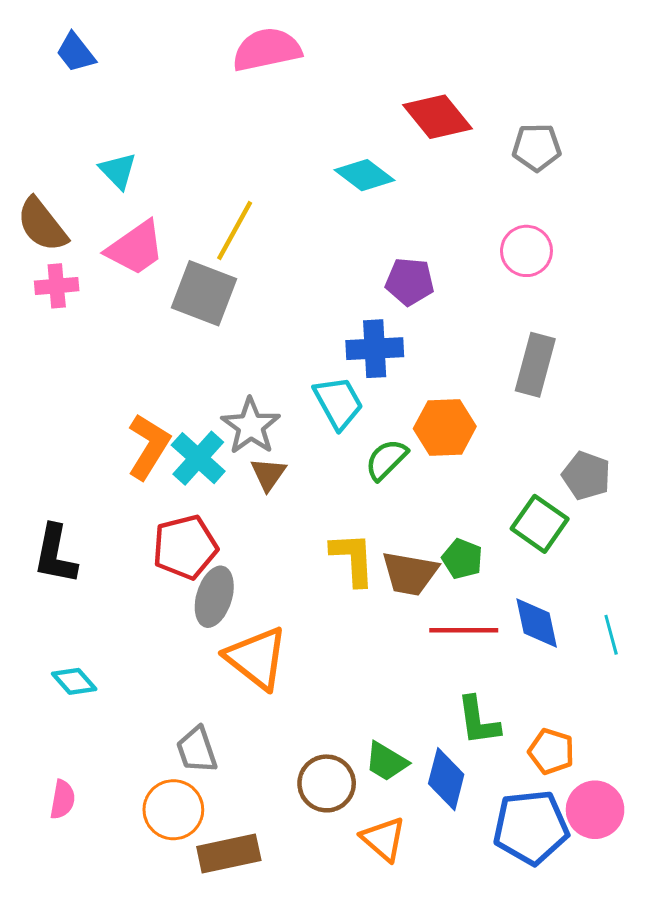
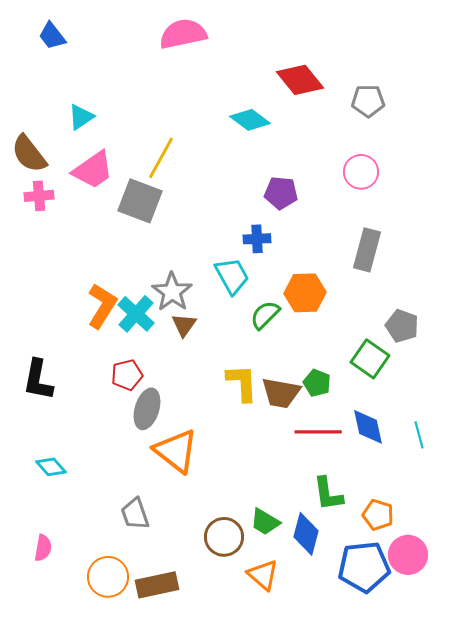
cyan triangle: (118, 171) -> (81, 117), turned 40
blue cross: (375, 349) -> (257, 239), size x0.7
red pentagon: (185, 547) -> (127, 375), size x0.7
orange circle: (173, 810) -> (108, 577), moved

